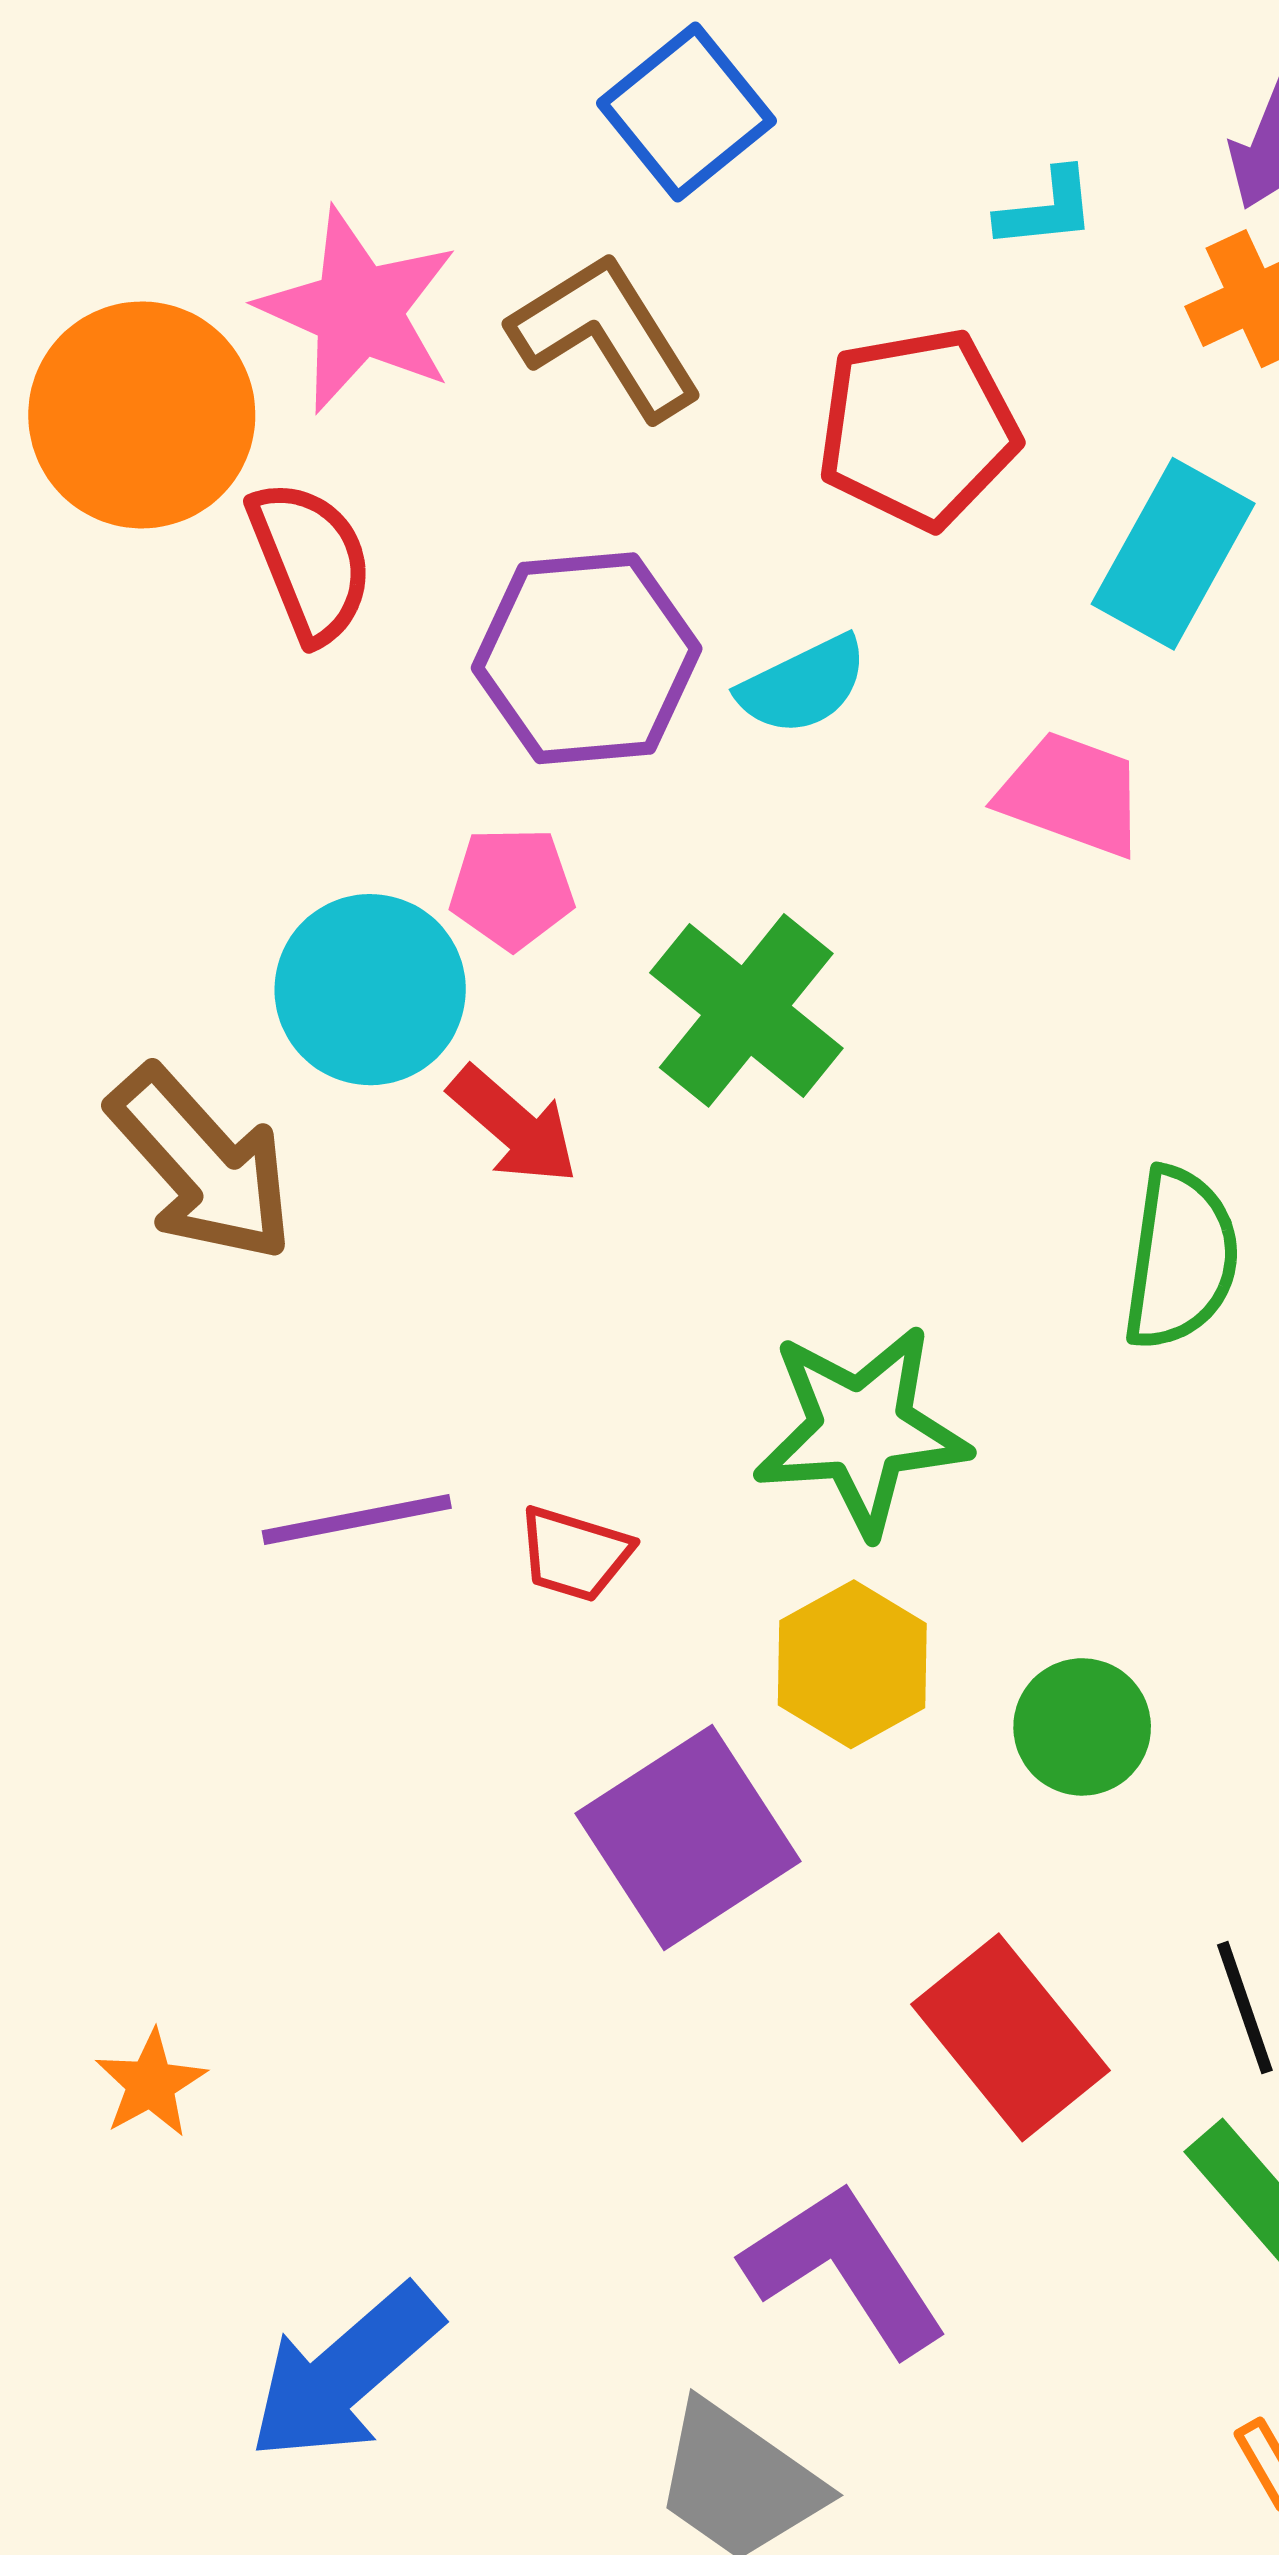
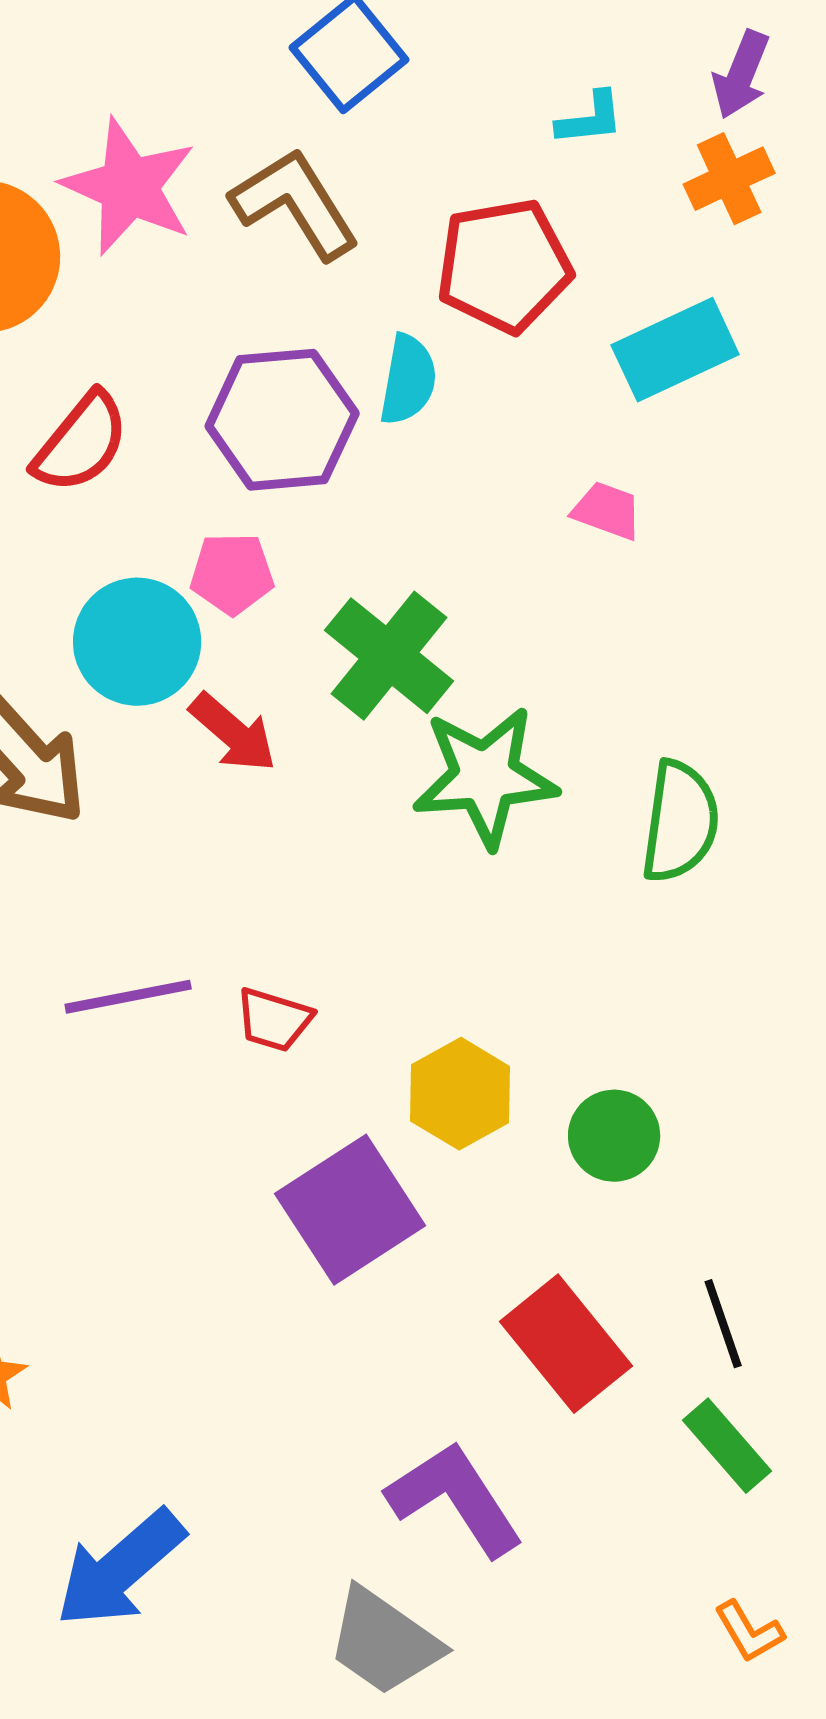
cyan rectangle: (1173, 554) -> (675, 350), turned 36
red semicircle: (310, 561) -> (81, 443), moved, turned 61
cyan semicircle: (803, 685) -> (408, 380), moved, turned -54
pink trapezoid: (1072, 794) -> (607, 511), size x0.7
green star: (861, 1430) -> (485, 777), moved

